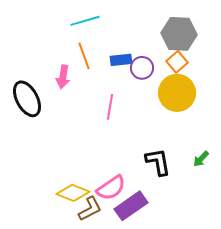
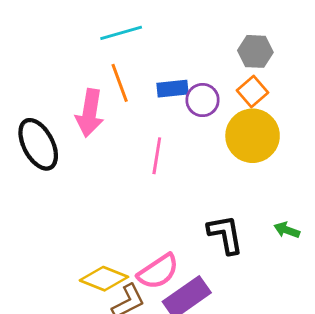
gray hexagon: (179, 34) -> (255, 51), size x0.7
pink arrow: (63, 77) -> (90, 113), size x1.4
green arrow: (201, 159) -> (287, 230), turned 66

